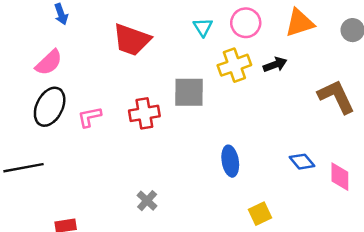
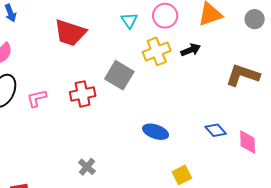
gray square: (189, 92) -> (119, 75), turned 32
brown L-shape: (336, 97) -> (243, 75), turned -44
blue ellipse: (230, 161) -> (156, 132), turned -60

